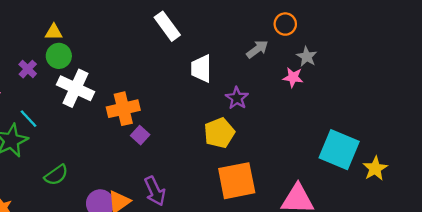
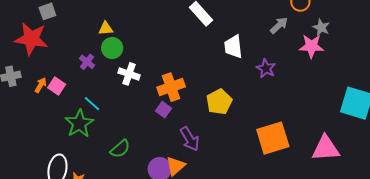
pink star: (293, 77) -> (311, 46), size x1.4
white cross: (75, 88) -> (129, 74), size x0.7
yellow pentagon: (219, 133) -> (219, 102), moved
purple square: (140, 135) -> (164, 110), moved
purple arrow: (155, 191) -> (190, 139), moved

